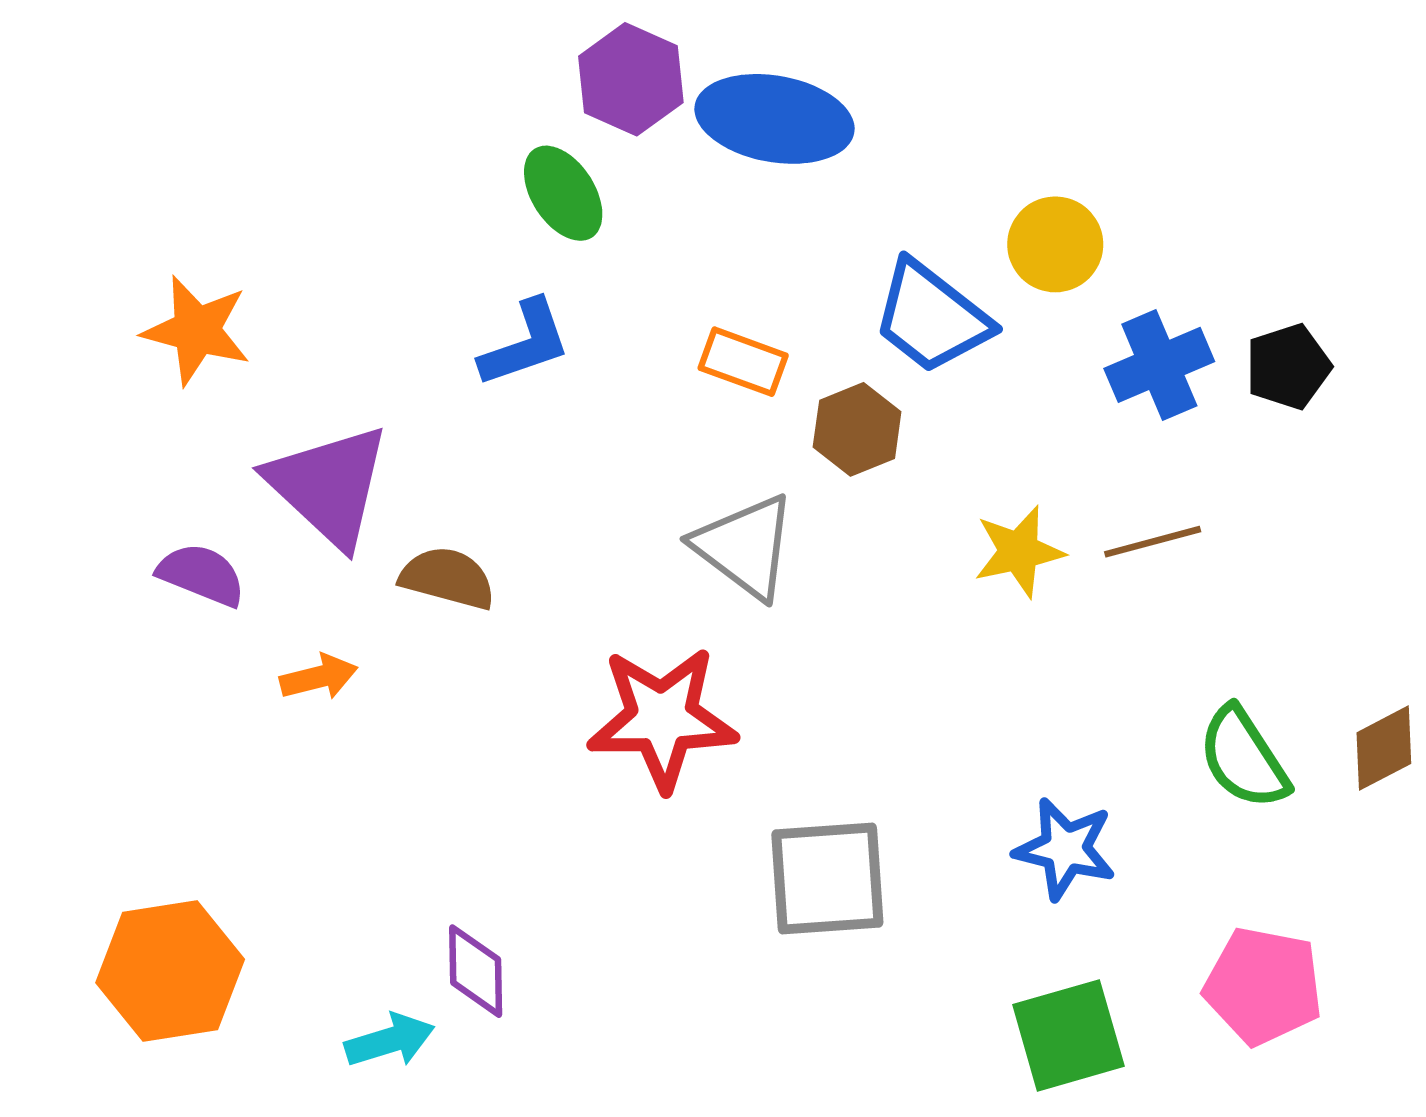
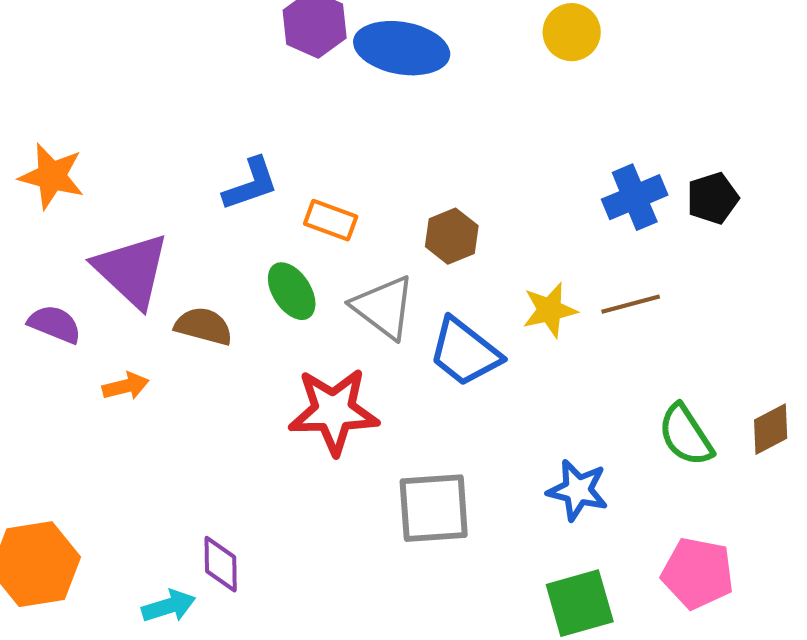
green ellipse: (563, 193) -> (292, 291), moved
yellow circle: (1055, 244) -> (572, 32), moved
blue trapezoid: (931, 317) -> (465, 352), moved
orange rectangle: (743, 362) -> (331, 220), moved

